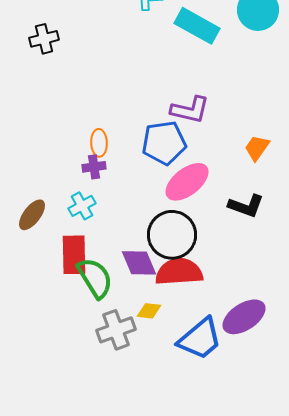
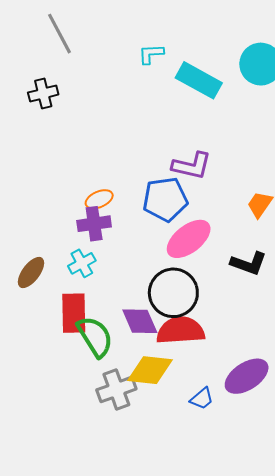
orange ellipse: (99, 143) -> (99, 199), turned 68
purple cross: (94, 167) -> (94, 224), size x1.4
yellow diamond: (149, 311) -> (150, 370), size x1.8
blue trapezoid: (200, 339) -> (202, 399), size x0.5

